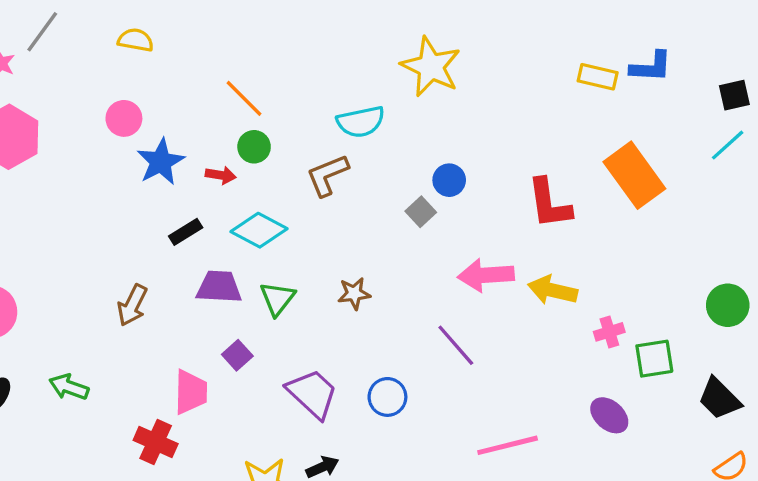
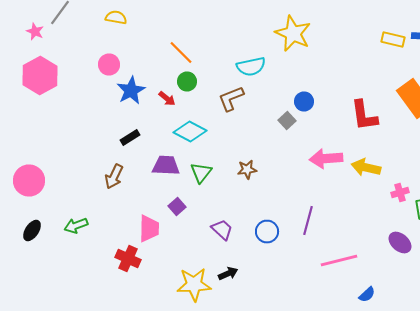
red arrow: (221, 175) -> (167, 98), turned 30
black rectangle: (186, 232) -> (130, 138), moved
purple line: (456, 345) -> (308, 220), moved, turned 56
green arrow: (69, 387) -> (76, 226), turned -40
purple trapezoid: (312, 394) -> (222, 230), size x0.7

